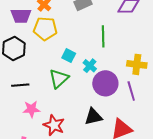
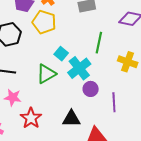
yellow cross: (137, 64) -> (128, 62), moved
cyan cross: (90, 66) -> (79, 68), size x1.6
purple circle: (105, 83) -> (91, 89), size x0.6

